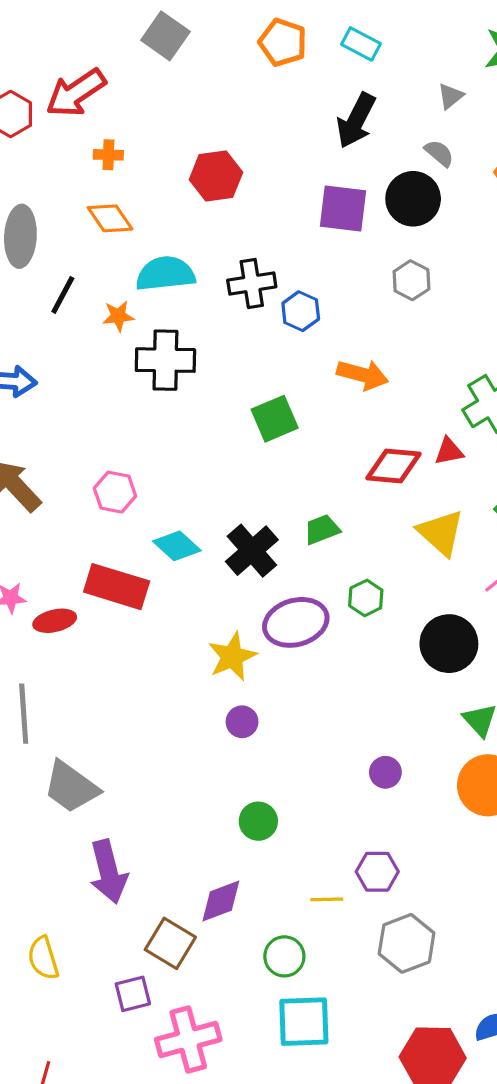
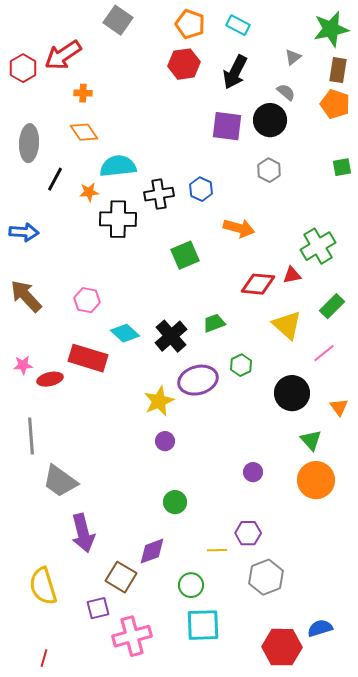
red hexagon: (216, 176) -> (184, 64), moved
black cross: (252, 283) -> (159, 194), moved
yellow semicircle: (43, 958) -> (43, 586), size x1.4

